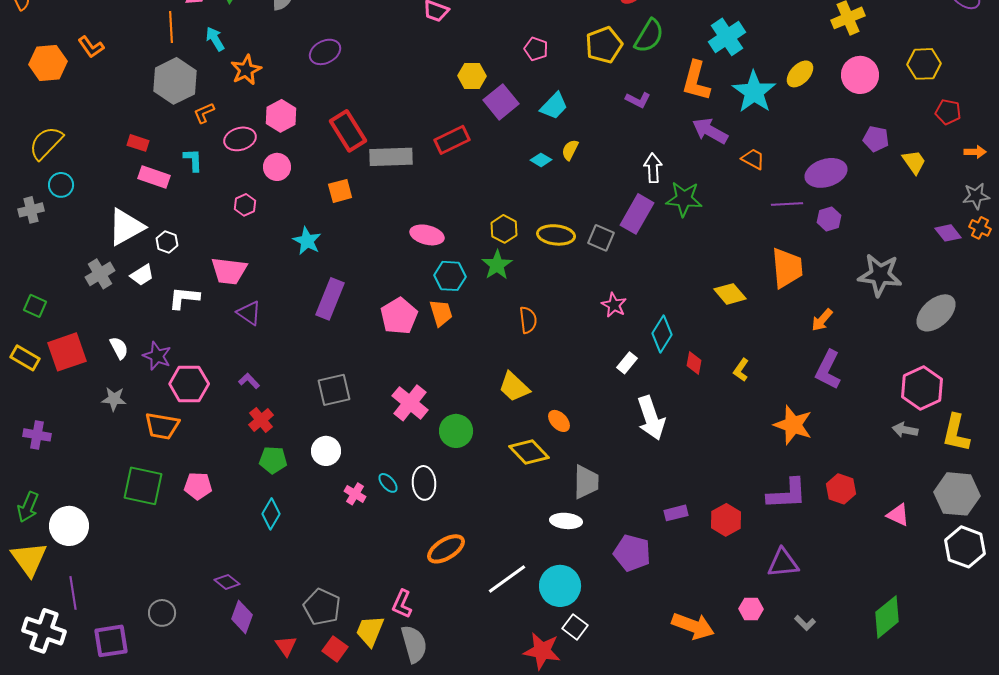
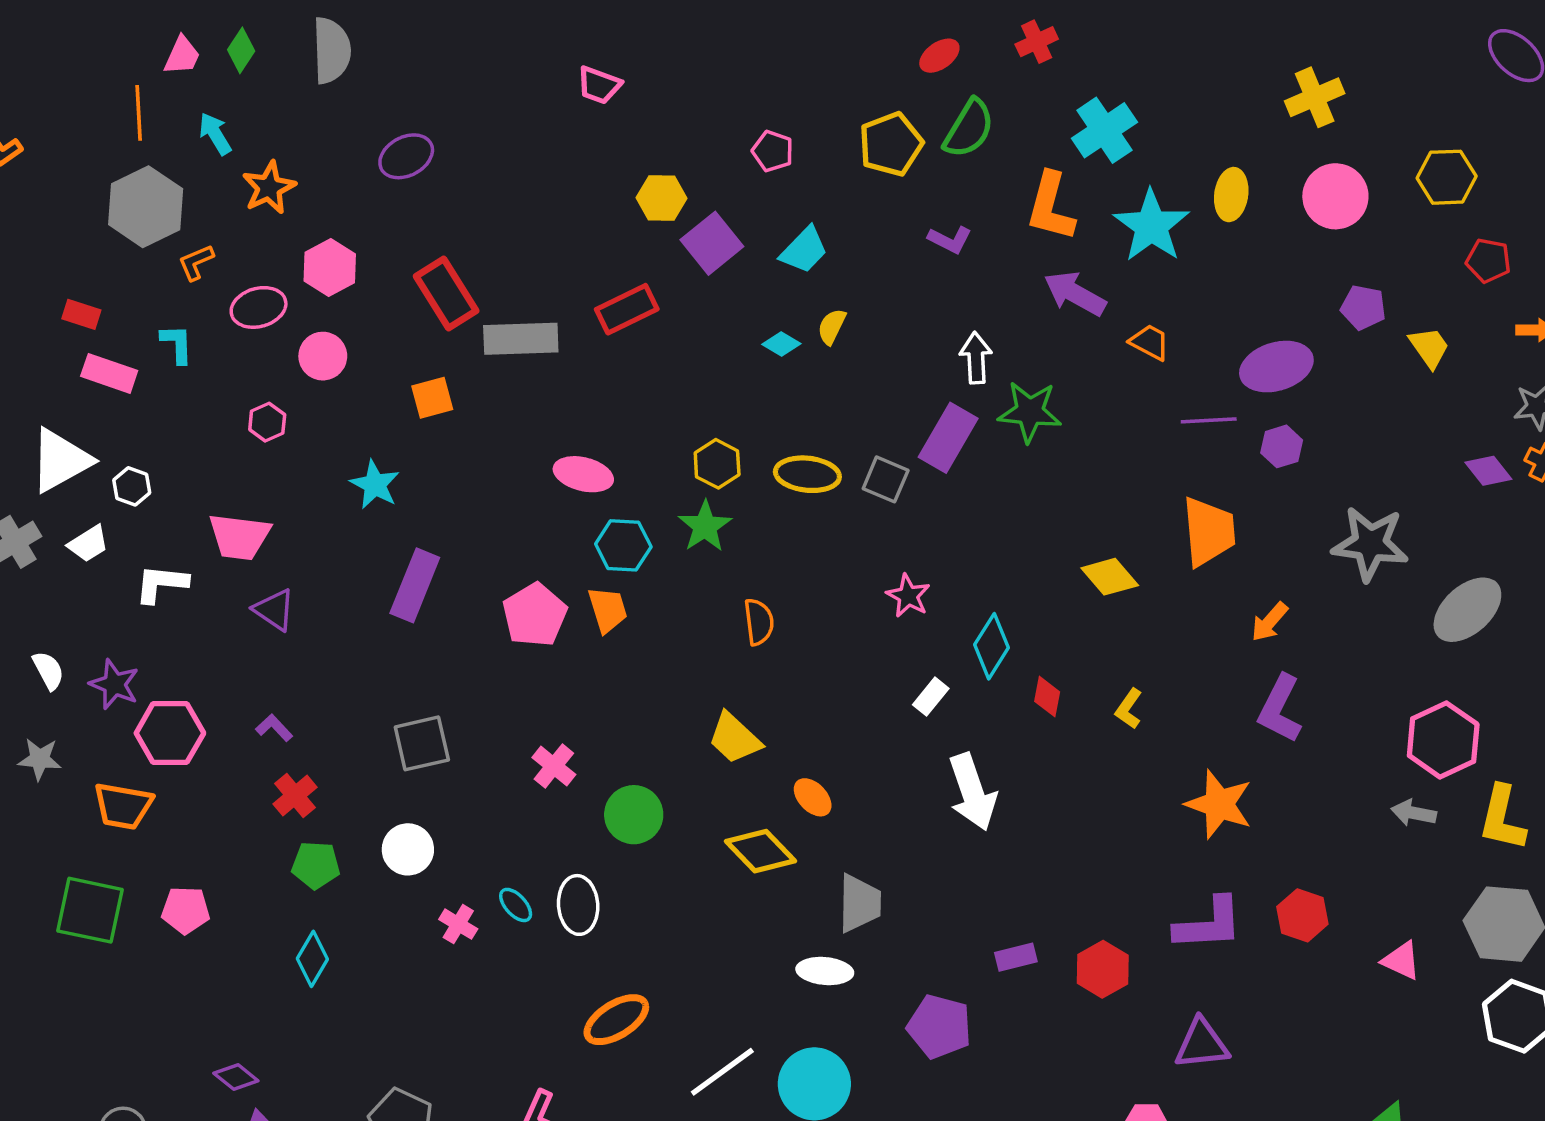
yellow ellipse: (800, 74) -> (1231, 195), turned -36
pink cross: (410, 403) -> (554, 766), size x0.7

